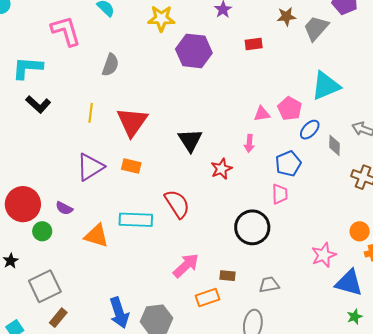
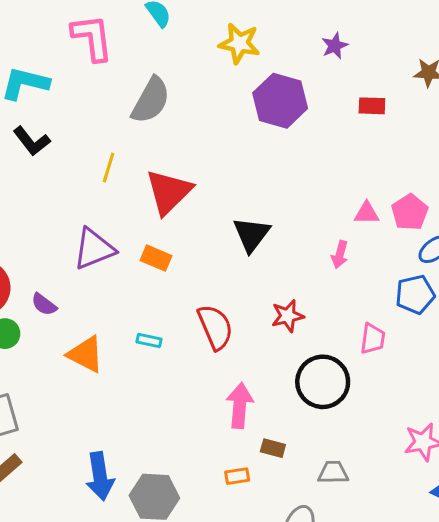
gray semicircle: (110, 65) -> (151, 100), size x1.4
blue pentagon: (288, 164) -> (415, 295), moved
red star: (221, 169) -> (288, 316), moved
cyan rectangle: (136, 220) -> (149, 340), size x0.5
pink arrow: (186, 266) -> (240, 406), moved, turned -52
orange rectangle: (208, 298) -> (237, 476), size x0.7

